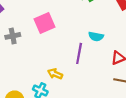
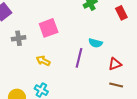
yellow arrow: (55, 74) -> (43, 61), moved

